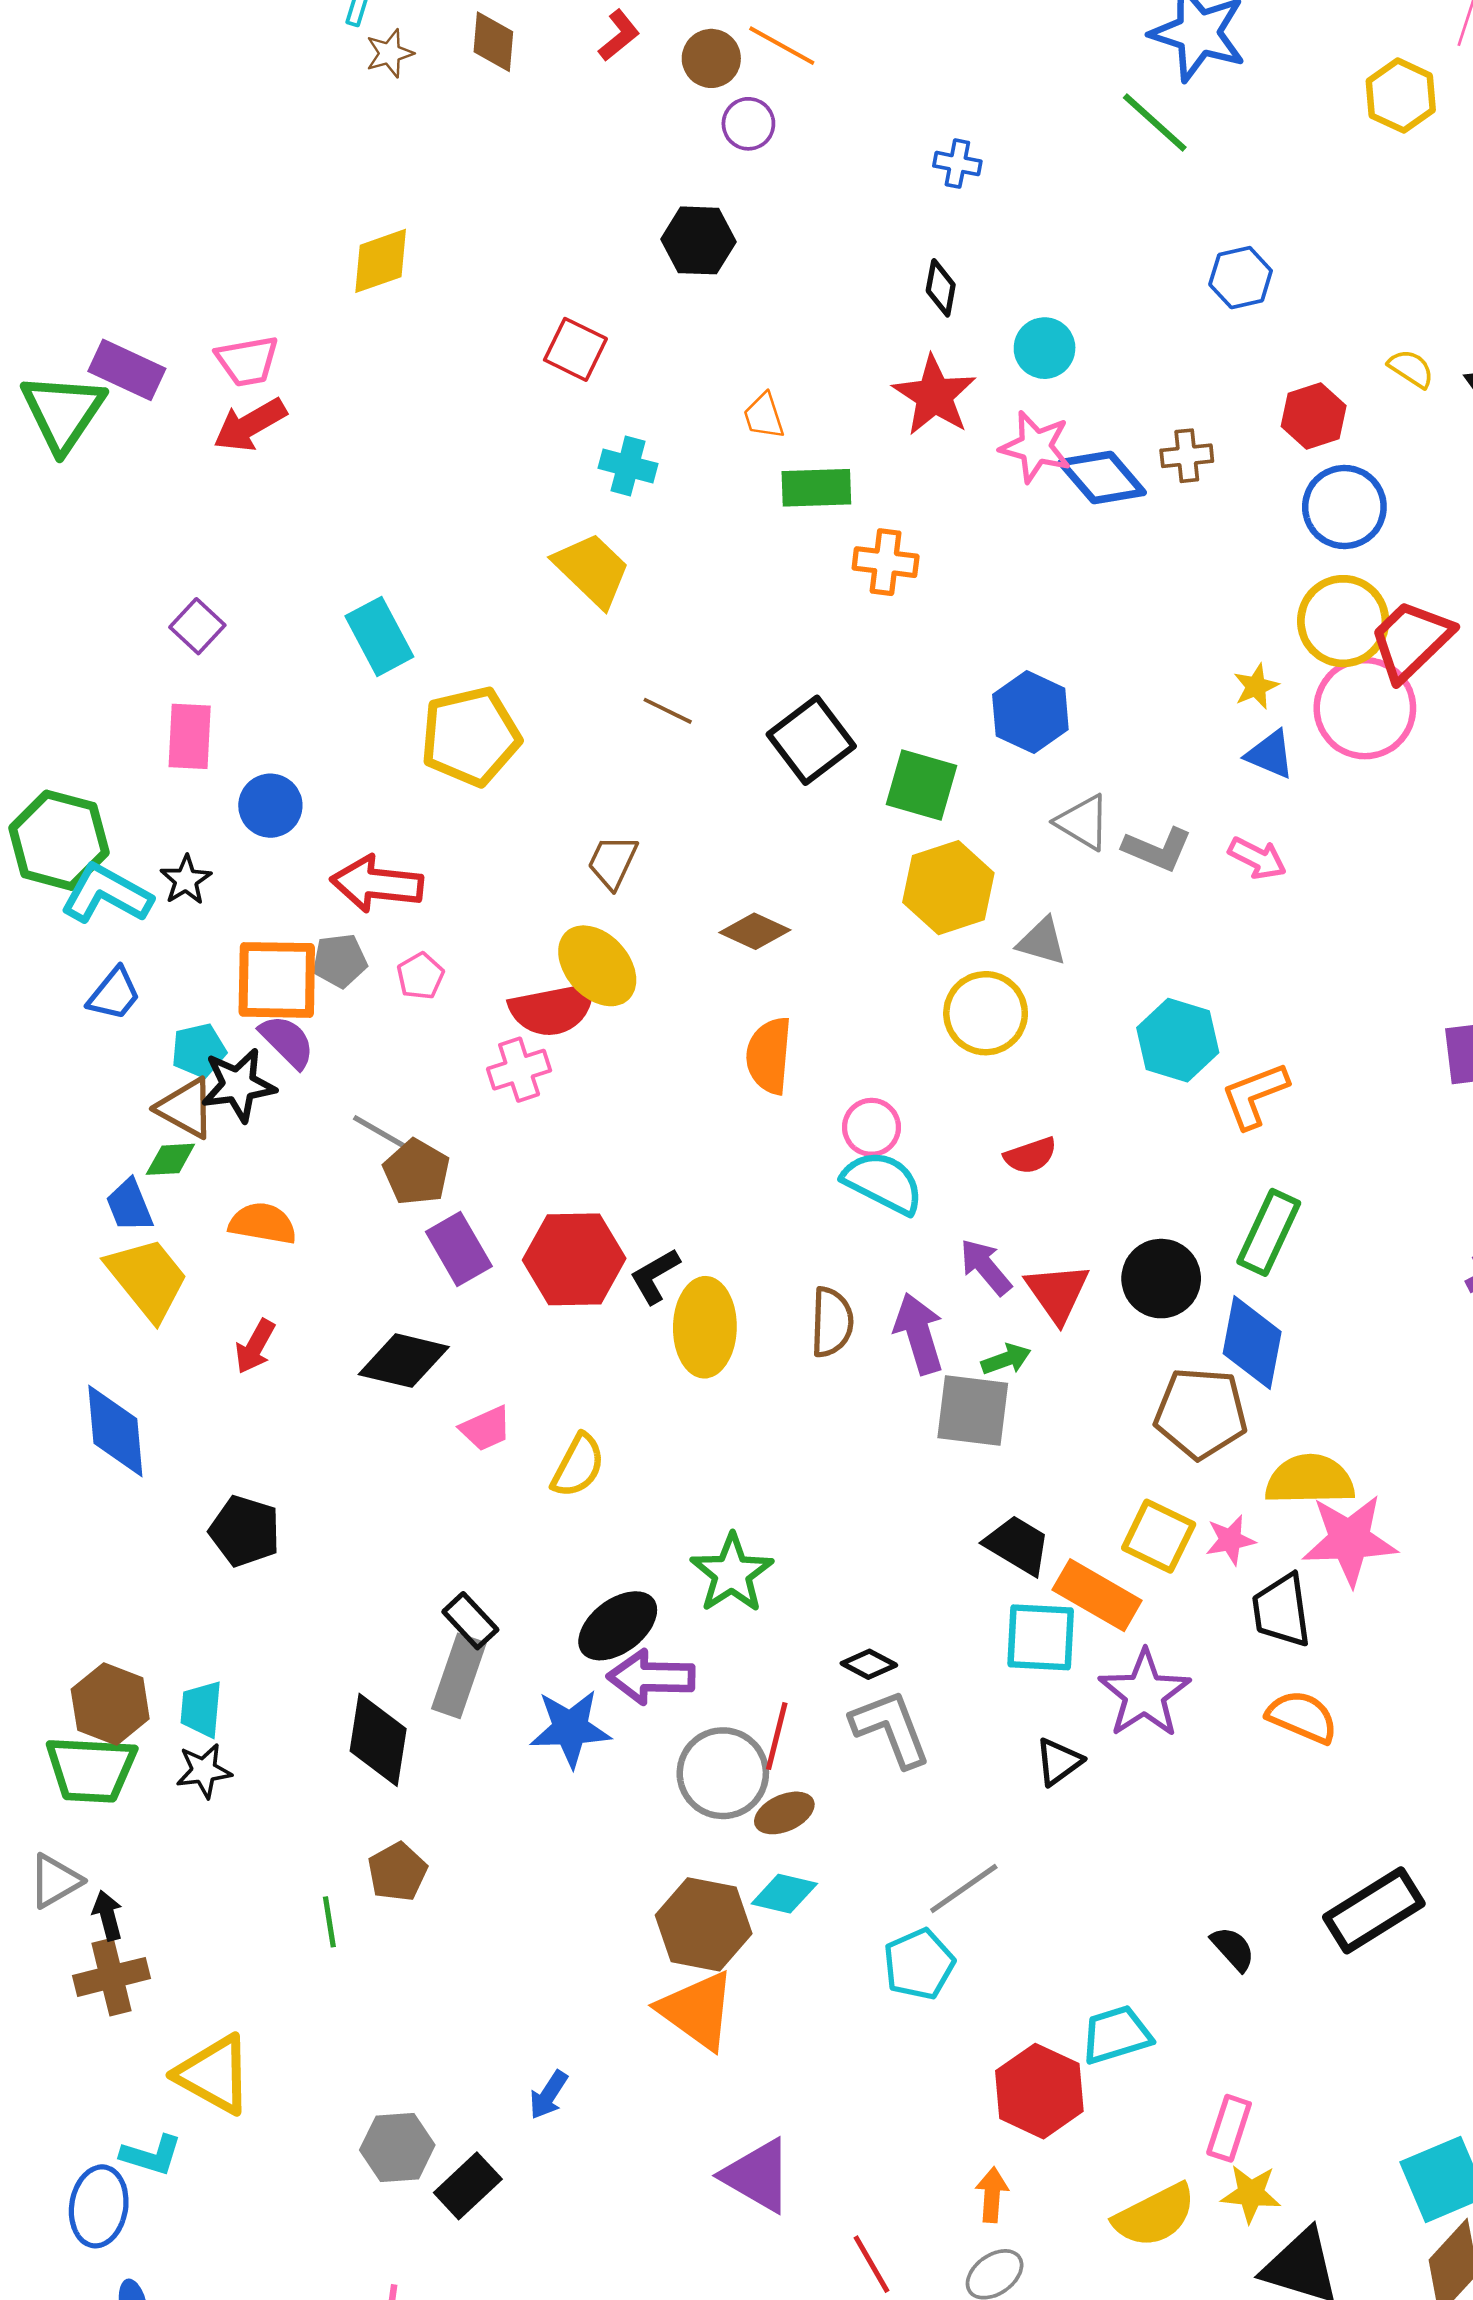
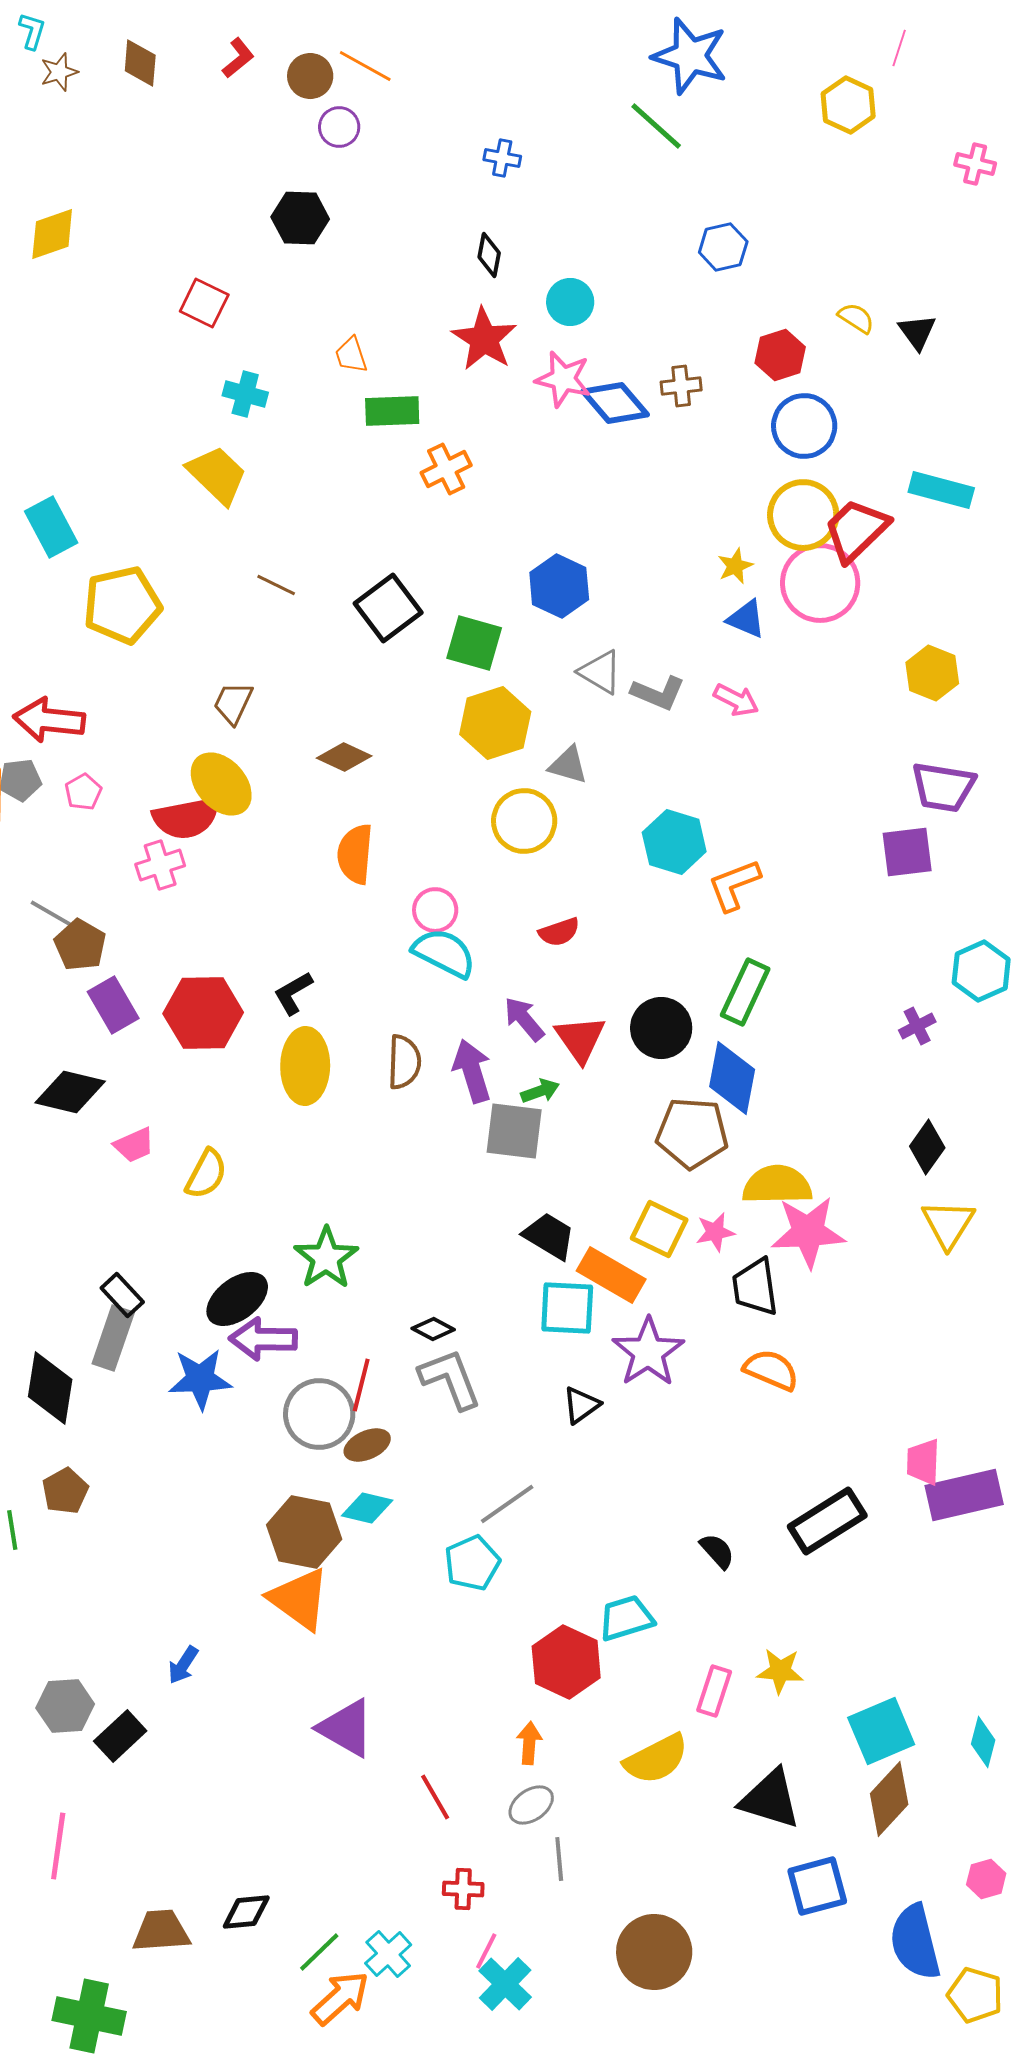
orange cross: (886, 562) -> (446, 469), turned -33
black L-shape: (655, 1276) -> (293, 993), moved
yellow star: (1251, 2194) -> (780, 1671), moved

